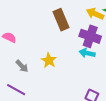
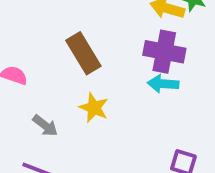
brown rectangle: (61, 20) -> (83, 53), moved

